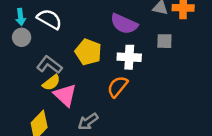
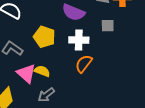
yellow semicircle: (51, 83) -> (42, 71), moved, turned -119
orange semicircle: (117, 87) -> (84, 64), moved

